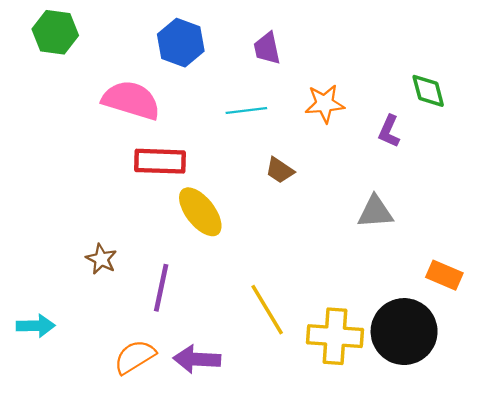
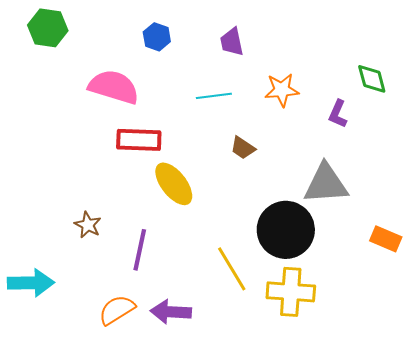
blue hexagon: (181, 43) -> (157, 37), size x0.7
gray triangle: (375, 212) -> (326, 184), size x1.4
cyan arrow: (36, 326) -> (31, 283), size x1.4
black circle: (404, 332) -> (286, 230), moved

